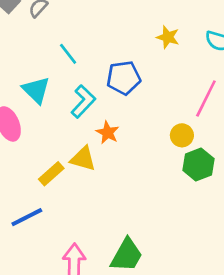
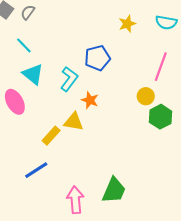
yellow star: (168, 37) -> (127, 24), turned -30
cyan line: (68, 54) -> (24, 45), moved

